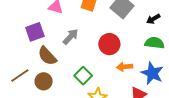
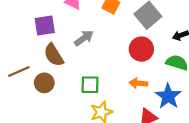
red circle: (109, 44) -> (141, 49), moved
green square: (83, 76) -> (90, 85), turned 36

